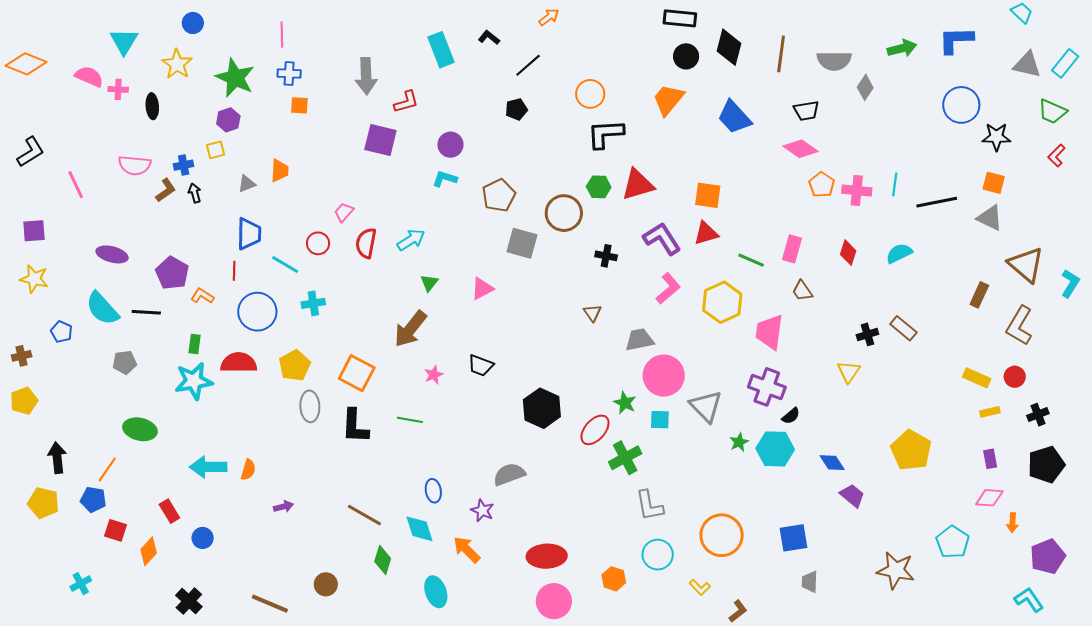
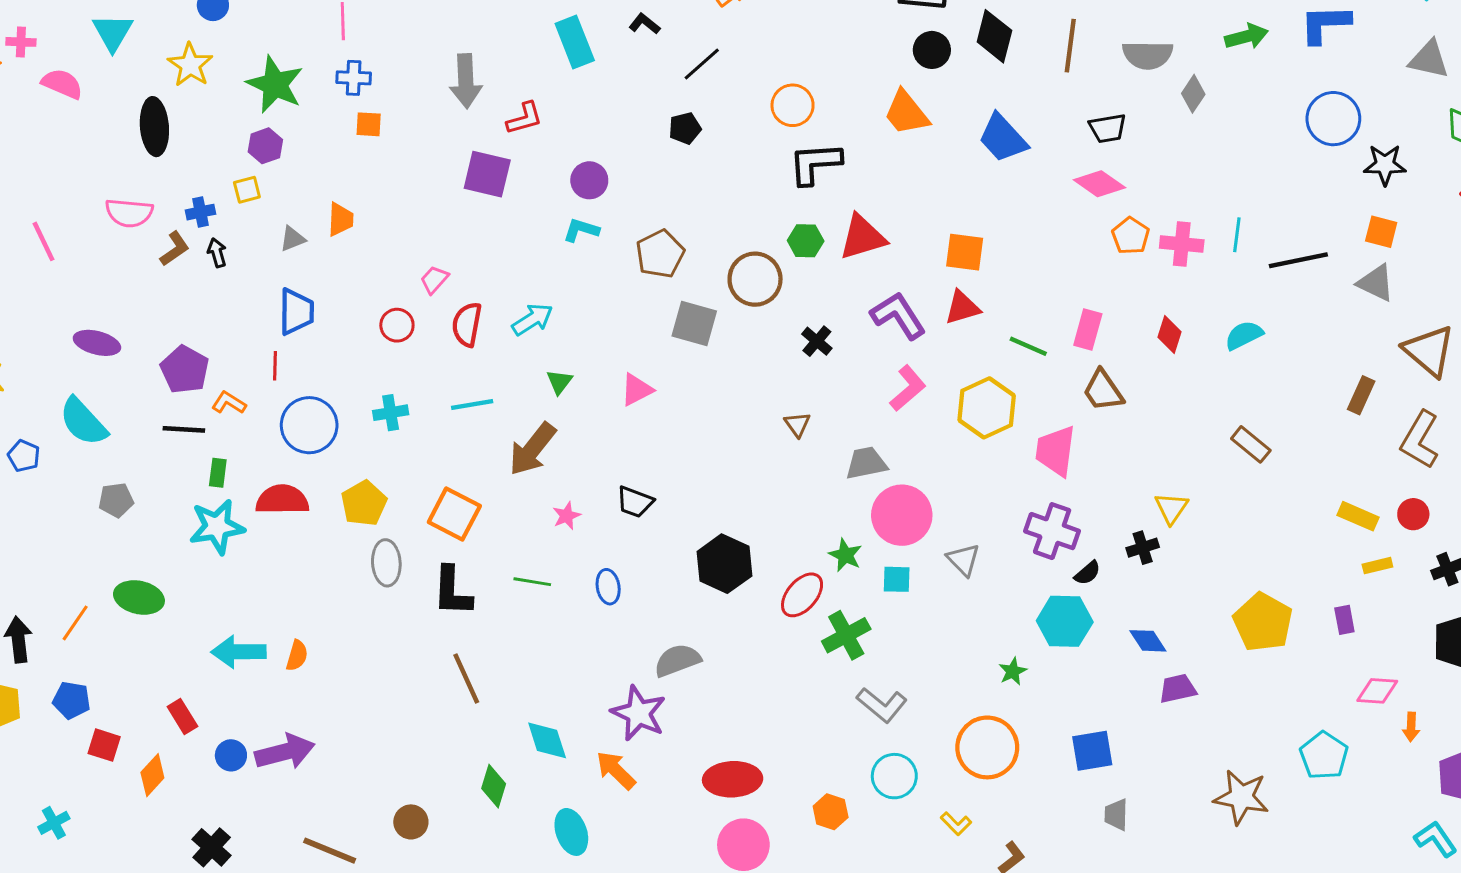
pink cross: (118, 89) -> (21, 42), moved
orange trapezoid: (668, 100) -> (906, 113), turned -78
black ellipse: (152, 106) -> (154, 127), size x1.5
black cross: (606, 256) -> (817, 341), turned 30
cyan line: (285, 265) -> (472, 405), moved, turned -40
brown trapezoid: (802, 291) -> (1103, 391), size x1.4
black line: (146, 312) -> (184, 429), moved
black cross: (867, 334) -> (1143, 548), moved
gray triangle: (706, 406) -> (963, 560), size x0.7
green star: (739, 442) -> (1013, 671), moved
purple rectangle: (990, 459) -> (1344, 620), moved
orange line: (107, 469) -> (75, 623), moved
blue ellipse: (433, 491) -> (608, 587), moved
purple trapezoid: (852, 496) -> (1178, 689), turned -52
gray L-shape: (649, 506) -> (882, 705), turned -40
purple arrow: (283, 507) -> (285, 752), moved, size x2.0
purple star: (482, 510) -> (639, 713), size x1.6
brown line: (364, 515) -> (466, 679), moved, turned 36

